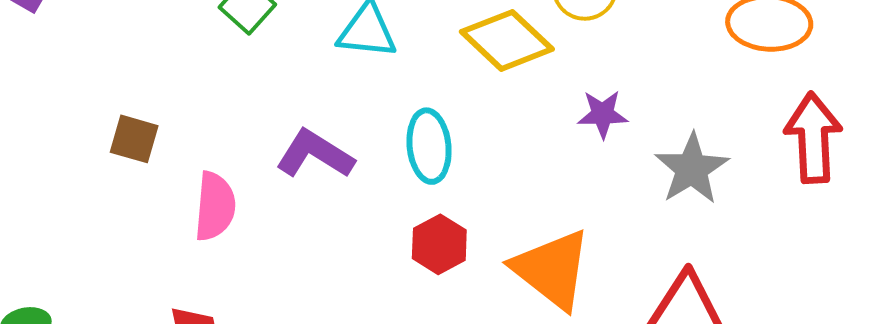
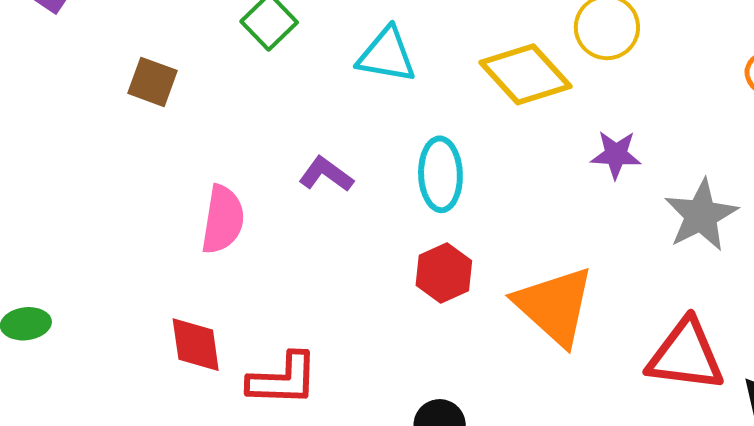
brown square: (134, 139) -> (152, 82), moved
purple L-shape: (315, 154) -> (326, 174), size x0.7

